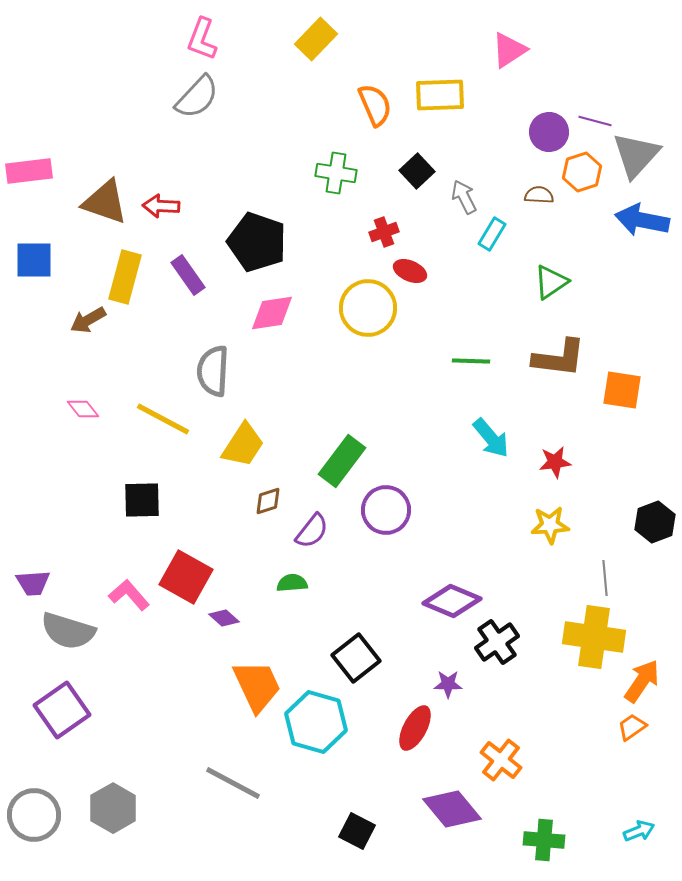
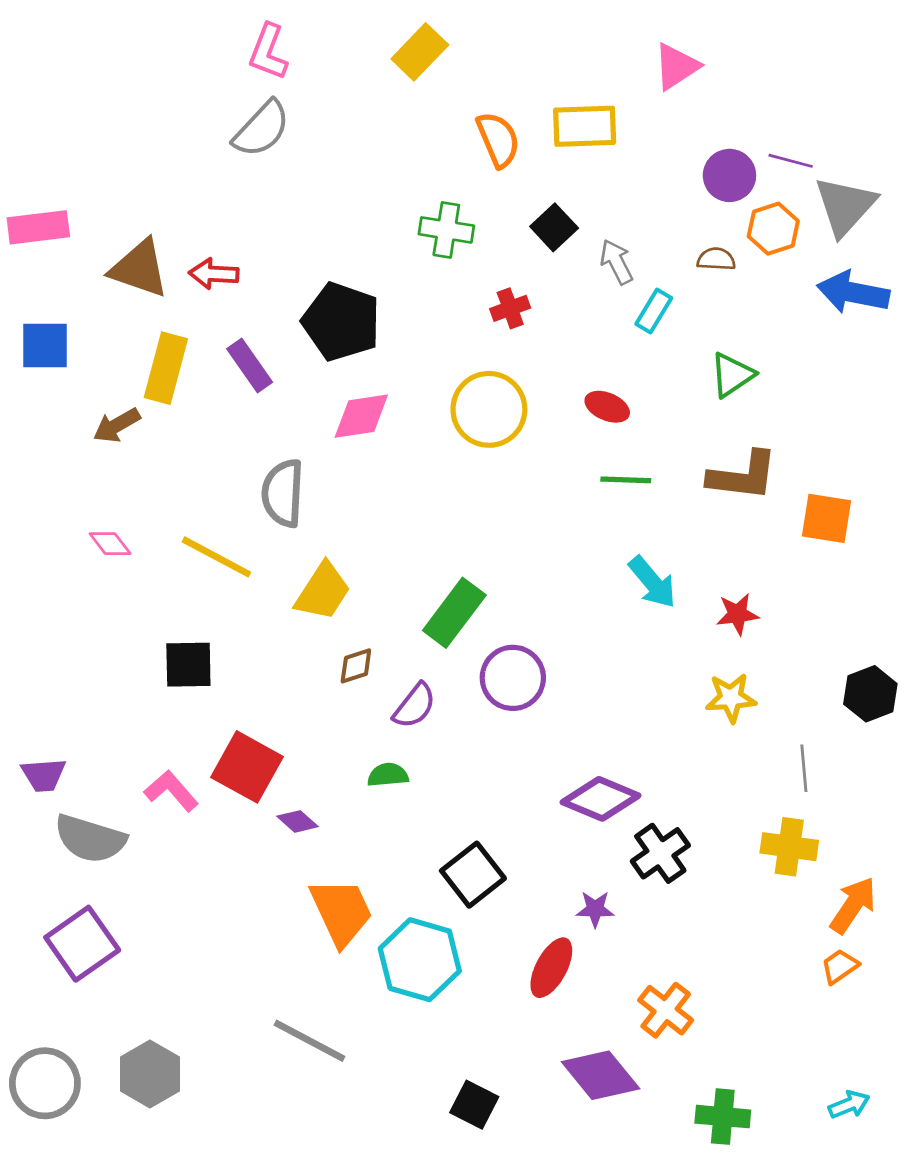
red ellipse: (410, 271) -> (607, 407), moved
yellow cross: (594, 637) -> (789, 847), size x0.7

